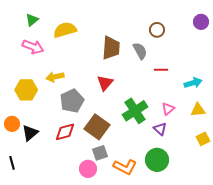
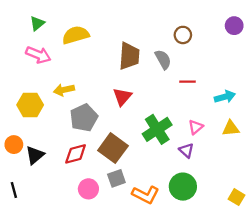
yellow square: (203, 139) -> (236, 197), moved, turned -32
pink circle: (88, 169) -> (88, 189), moved

